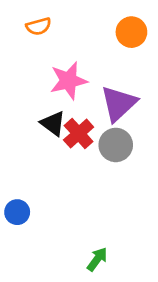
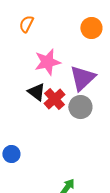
orange semicircle: (39, 26) -> (26, 24), turned 132

